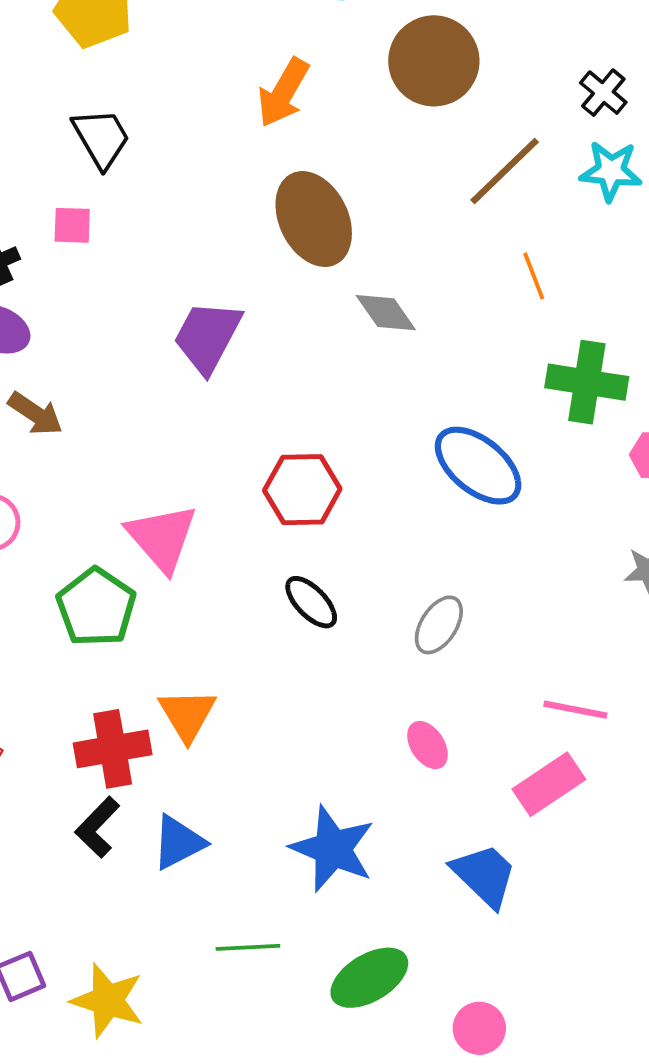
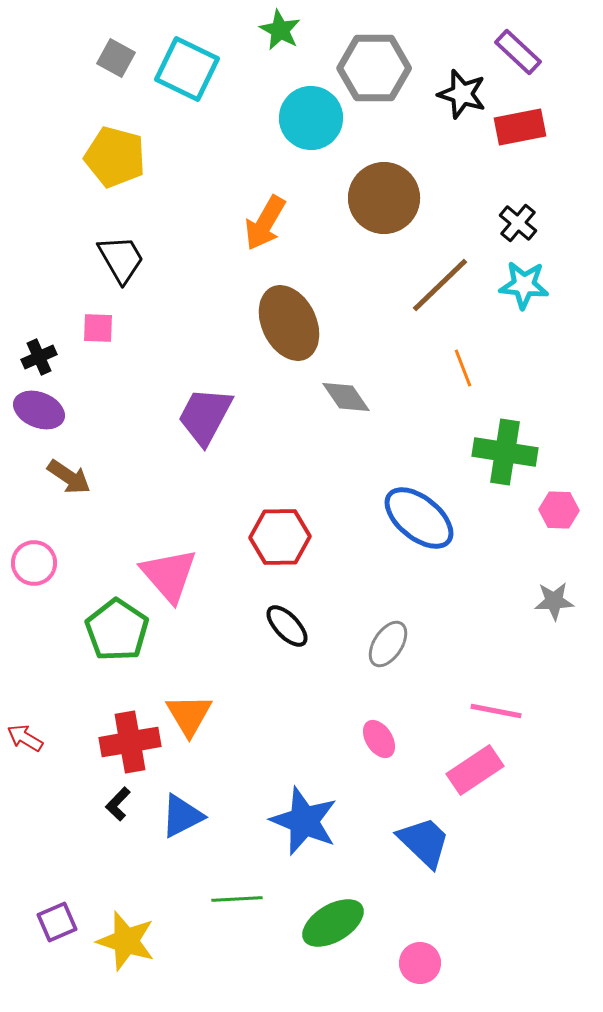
black L-shape: (97, 827) -> (118, 804), size x0.7

